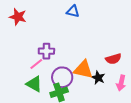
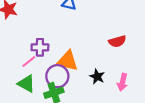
red semicircle: (113, 59) -> (117, 41), moved
orange triangle: (83, 70) -> (67, 61), moved

